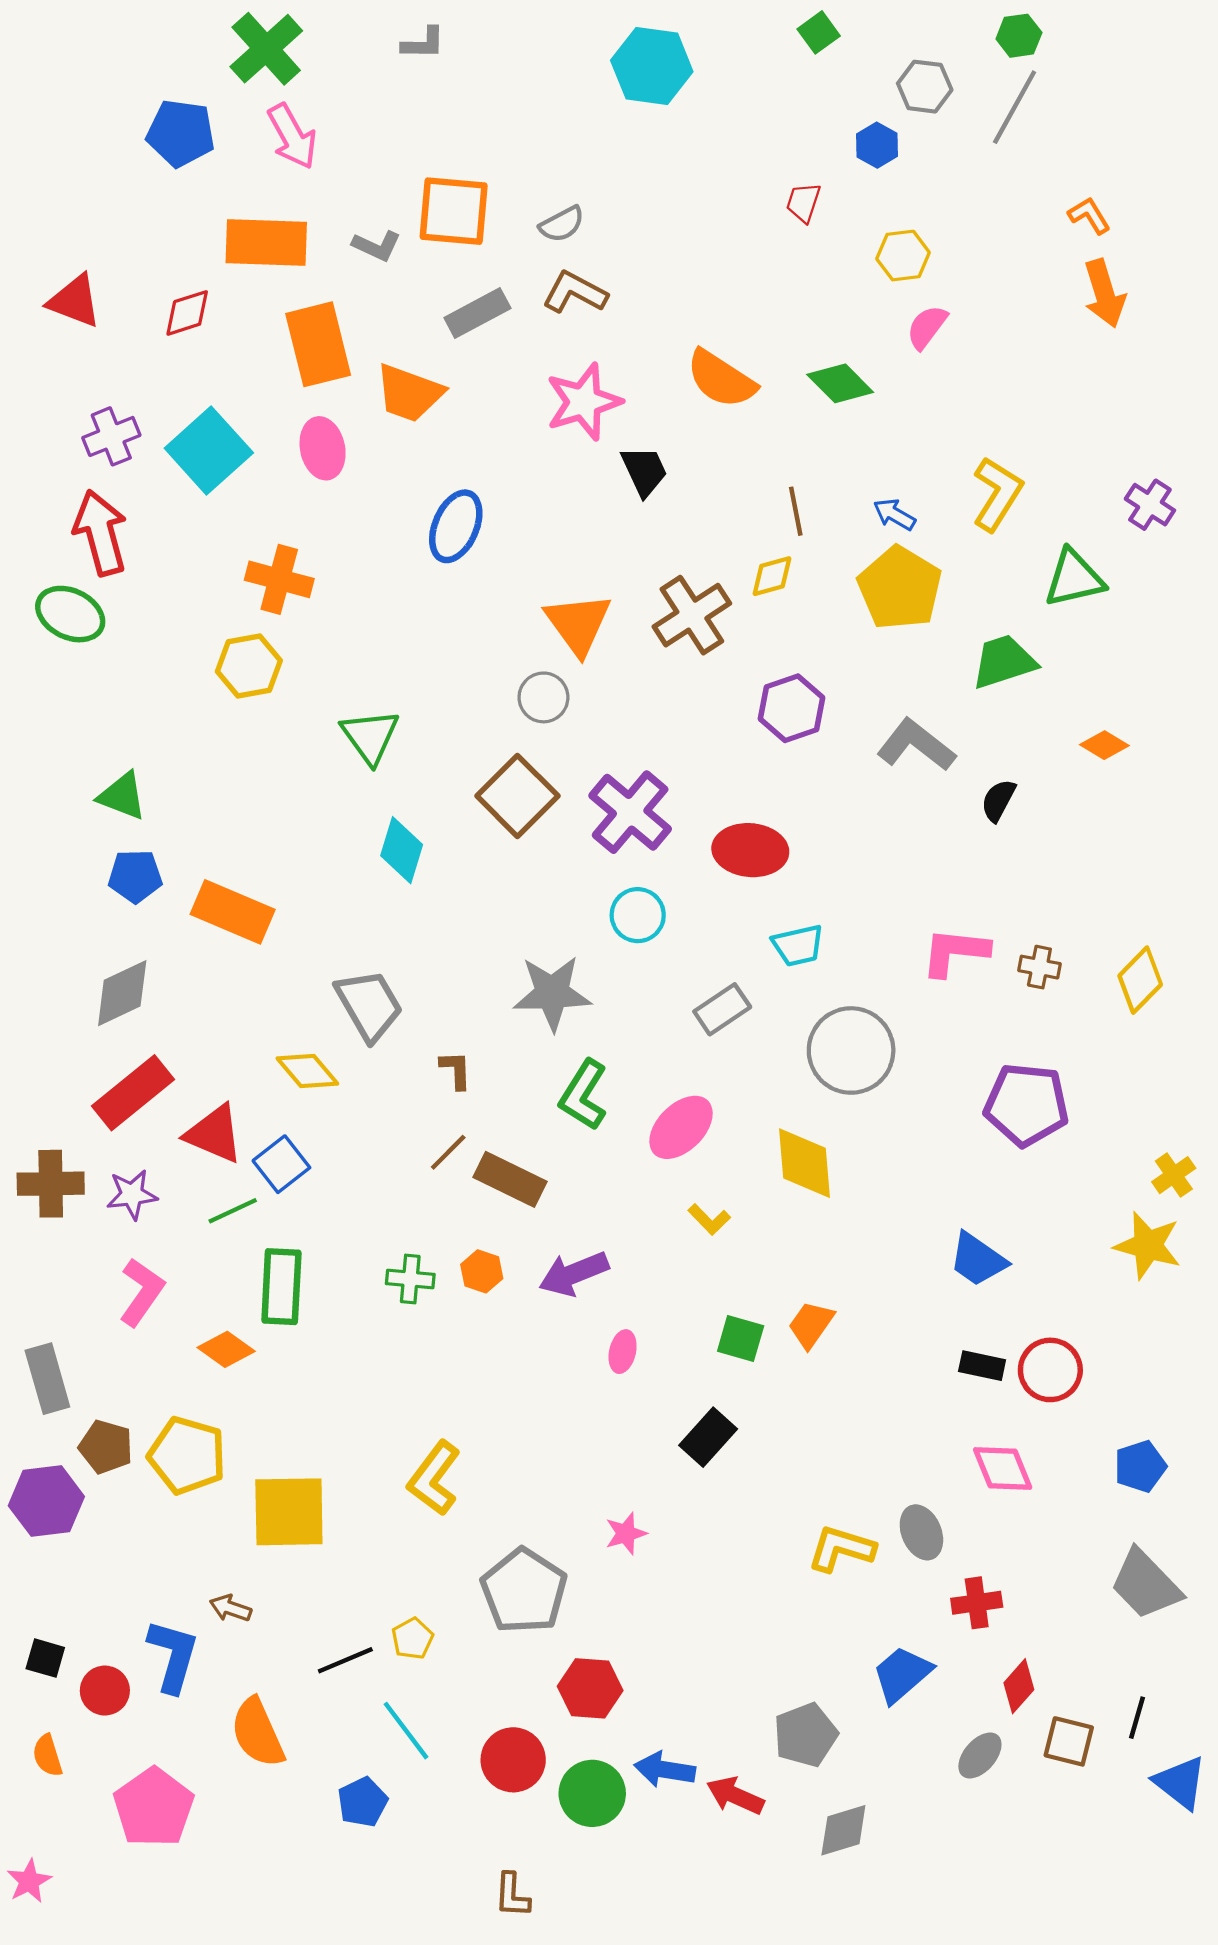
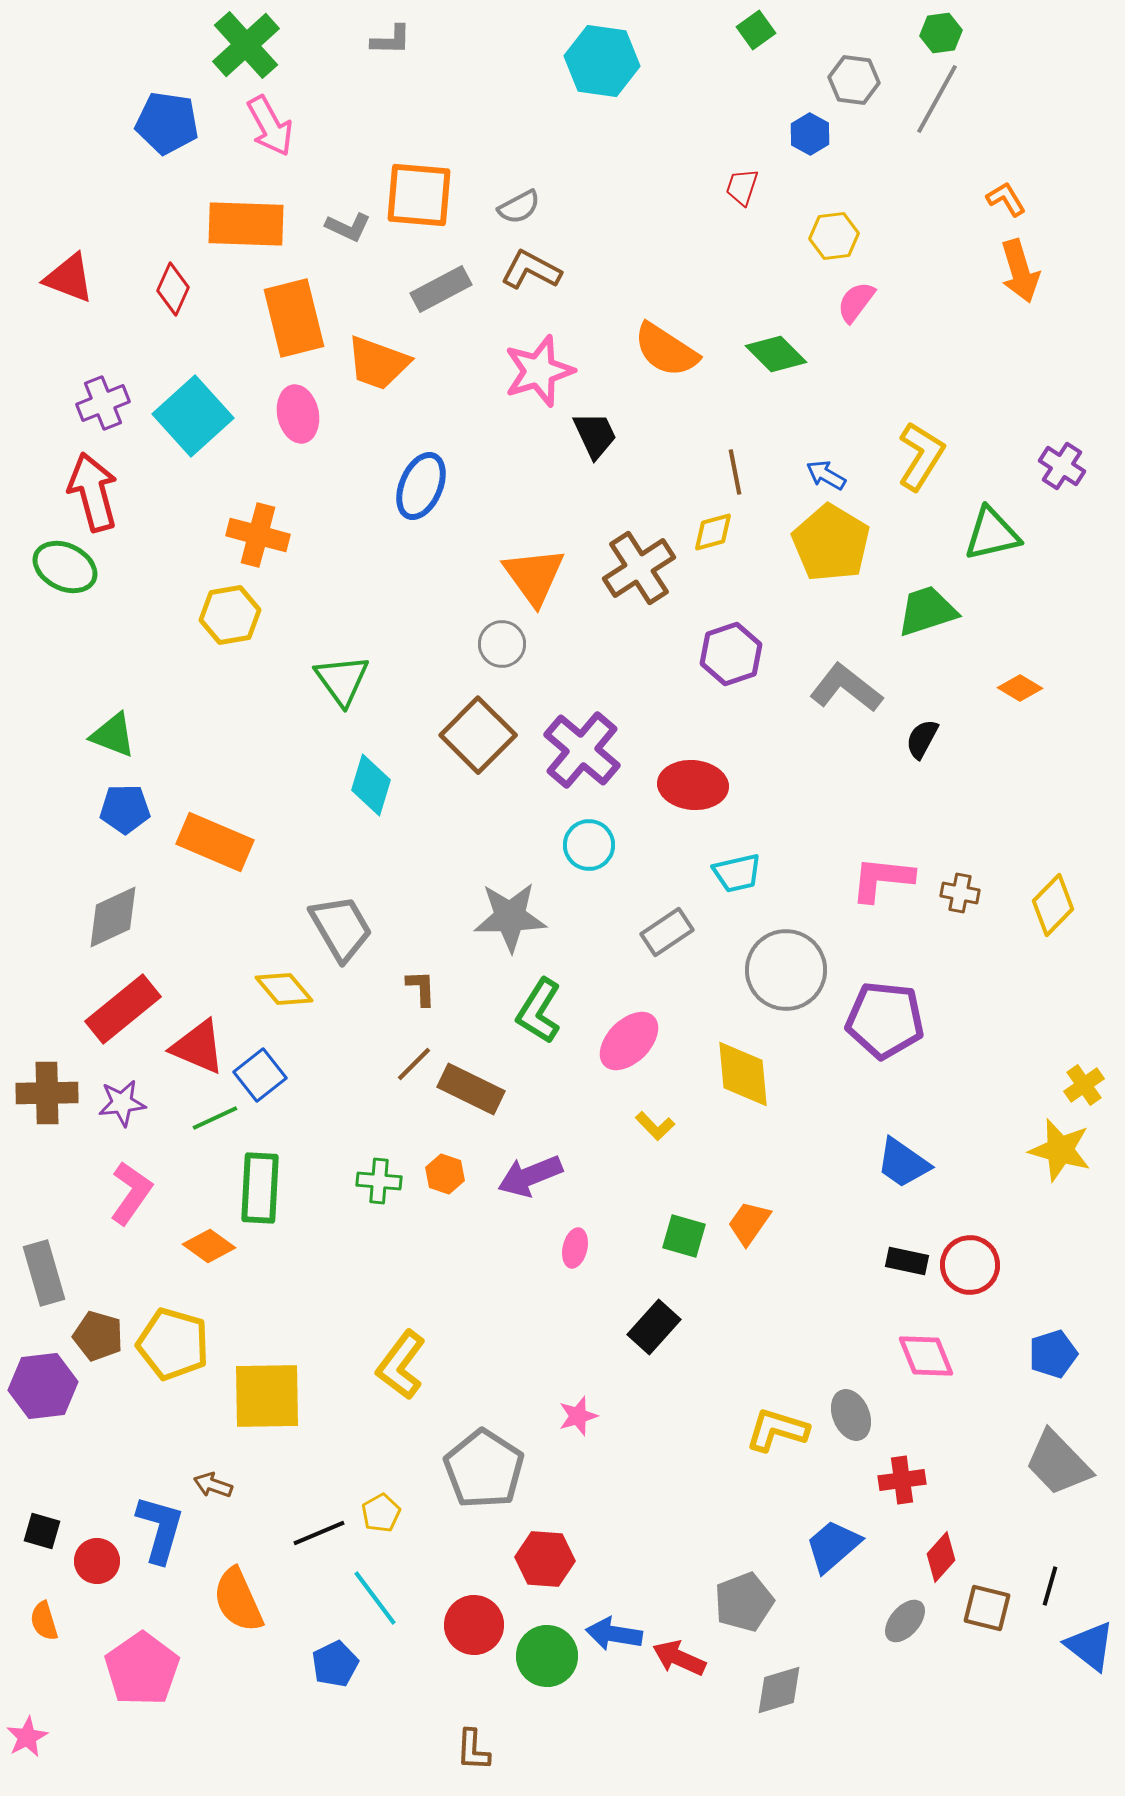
red diamond: (187, 313) -> (173, 289), turned -48
purple pentagon: (1026, 1105) -> (885, 1020), moved

